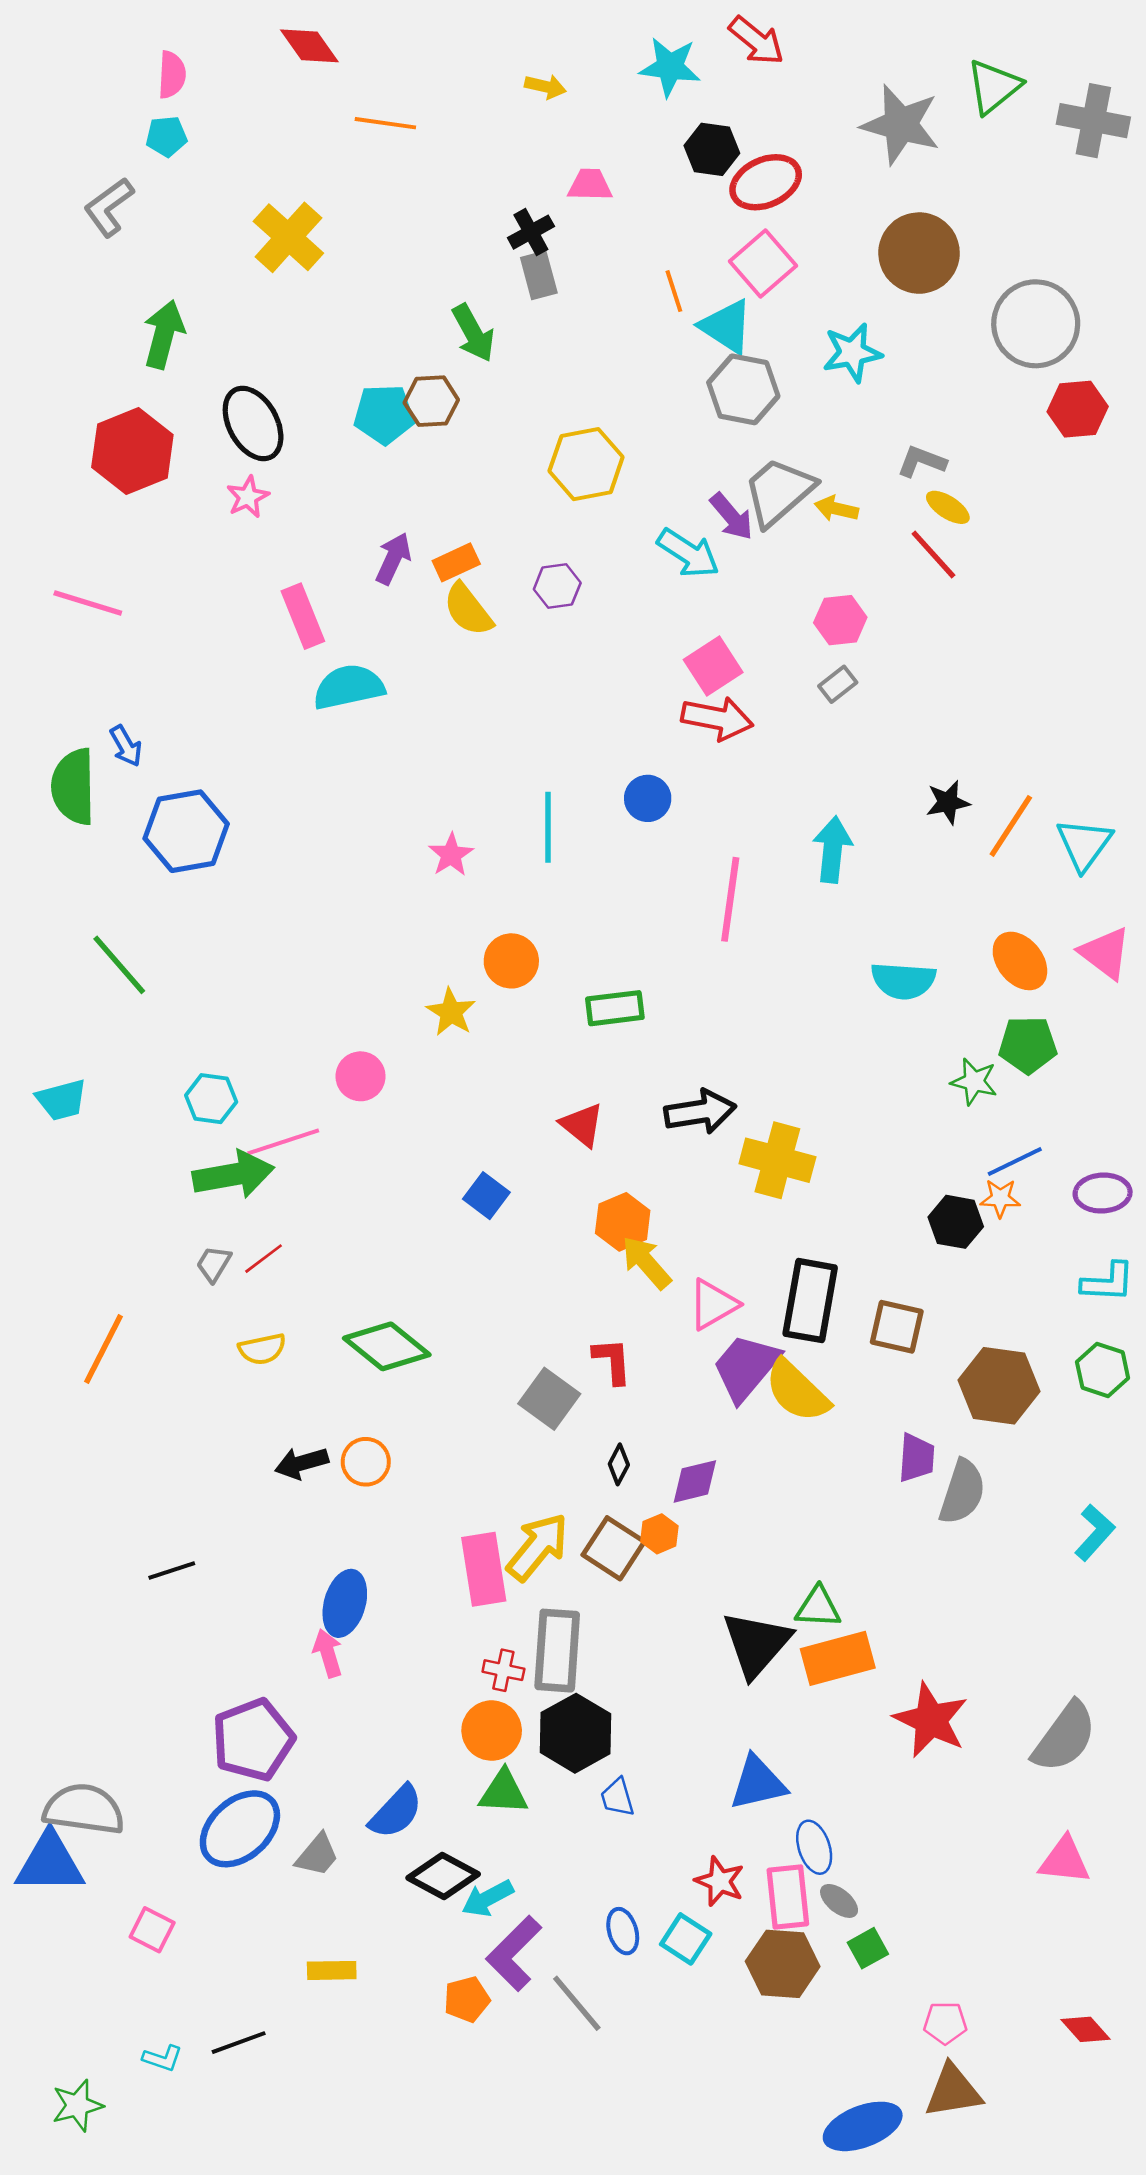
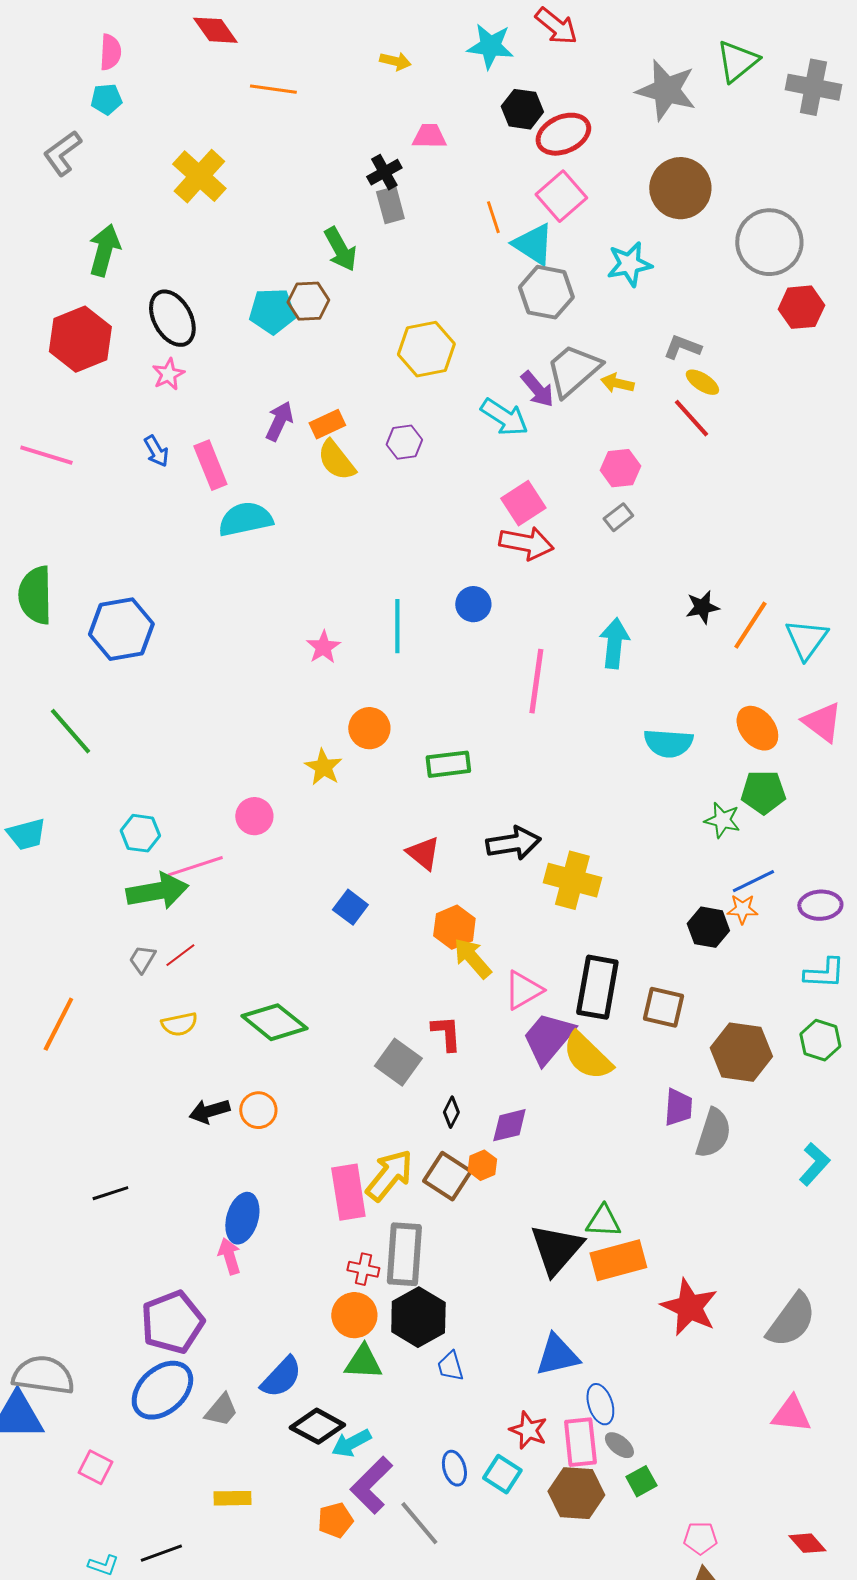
blue arrow: (126, 746) -> (156, 451), moved

